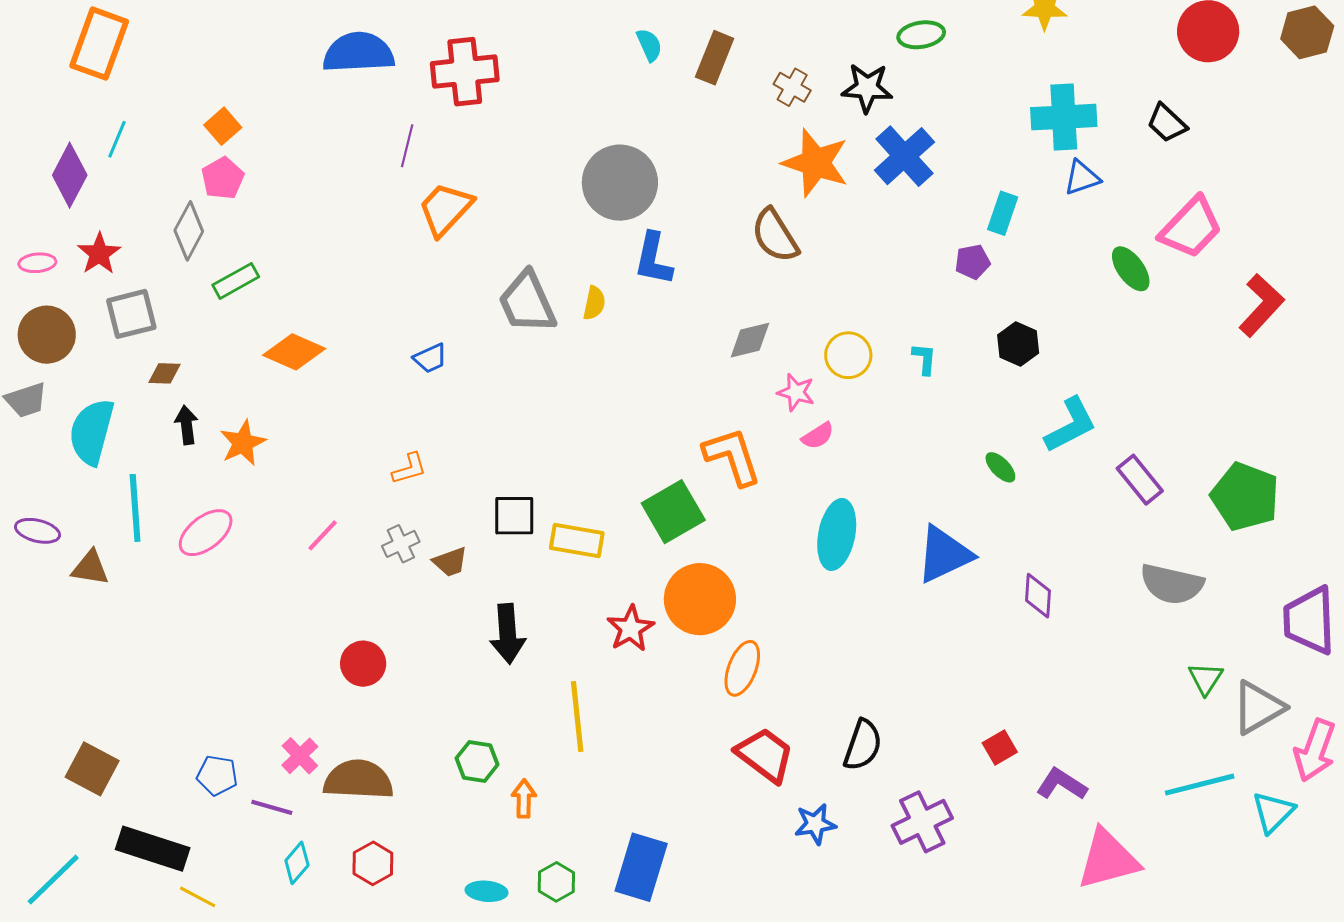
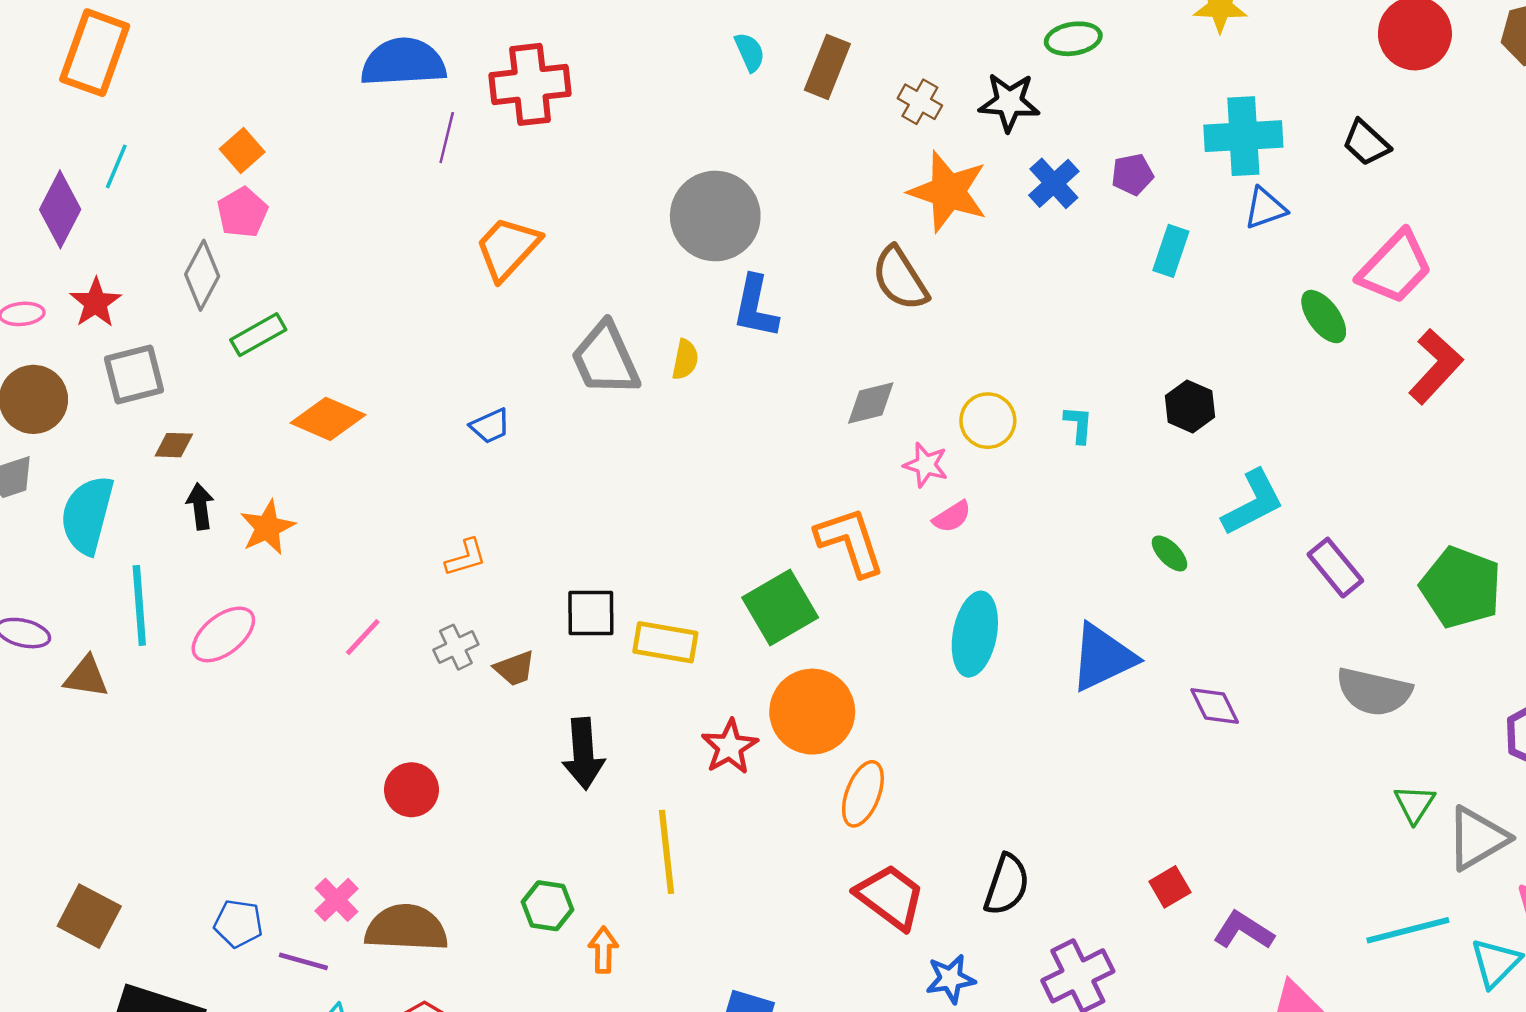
purple line: (407, 146) -> (447, 138), moved
blue cross: (904, 156) -> (1054, 183), size x0.7
purple pentagon: (973, 262) -> (1132, 174), moved
red L-shape: (1261, 305) -> (1436, 366), moved
purple diamond: (1038, 596) -> (1215, 706), turned -30

